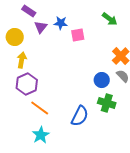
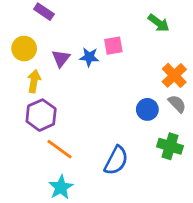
blue star: (61, 23) -> (89, 57), moved
purple triangle: (41, 27) -> (61, 58), moved
green cross: (107, 103) -> (170, 146), moved

